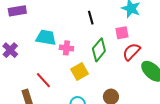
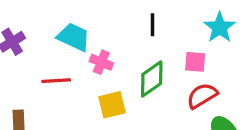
red line: (43, 80) -> (56, 81), moved, turned -66

